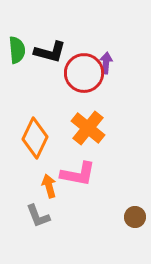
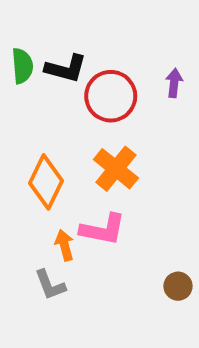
purple arrow: (106, 63) -> (174, 83), moved

